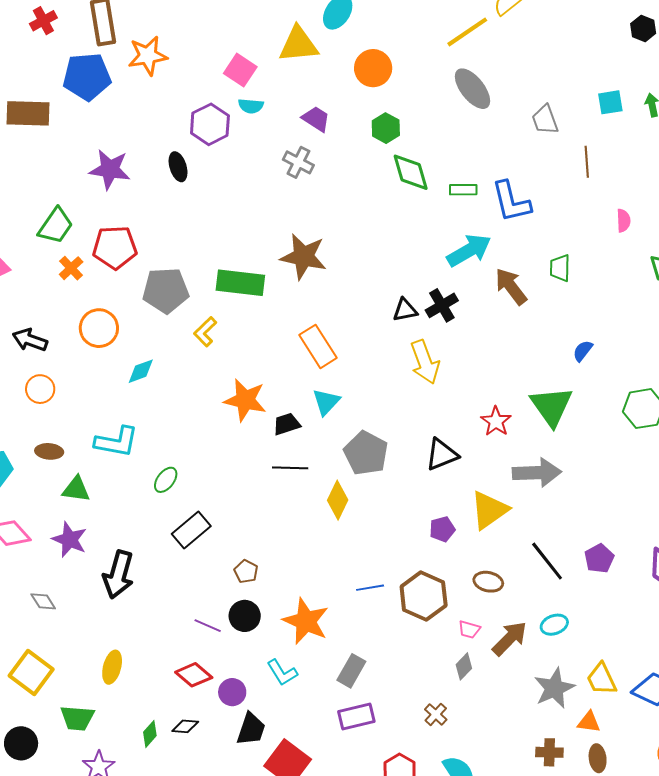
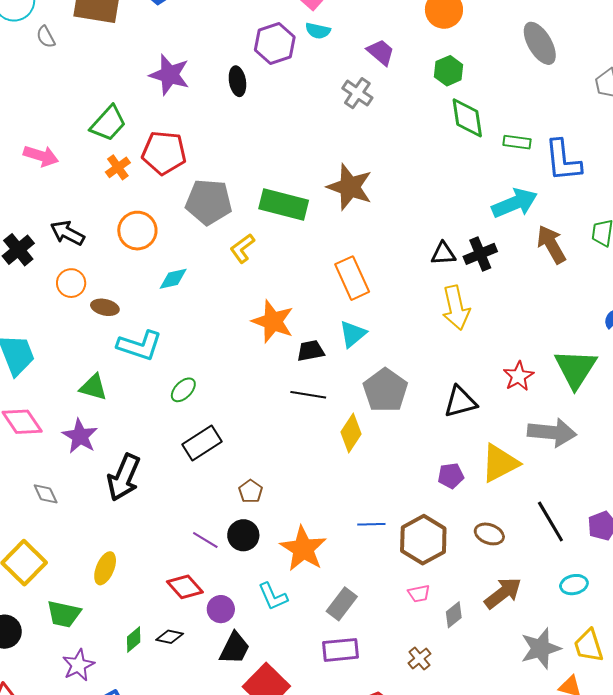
brown ellipse: (49, 451) -> (105, 307), moved
cyan ellipse: (554, 625) -> (574, 585), moved
pink trapezoid: (469, 629) -> (419, 593), moved, turned -35

